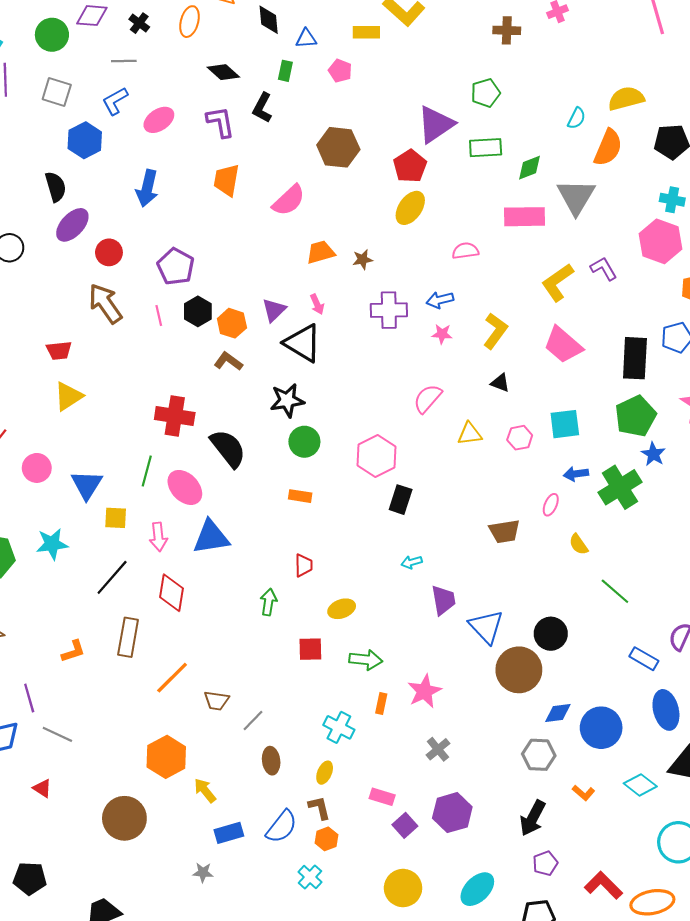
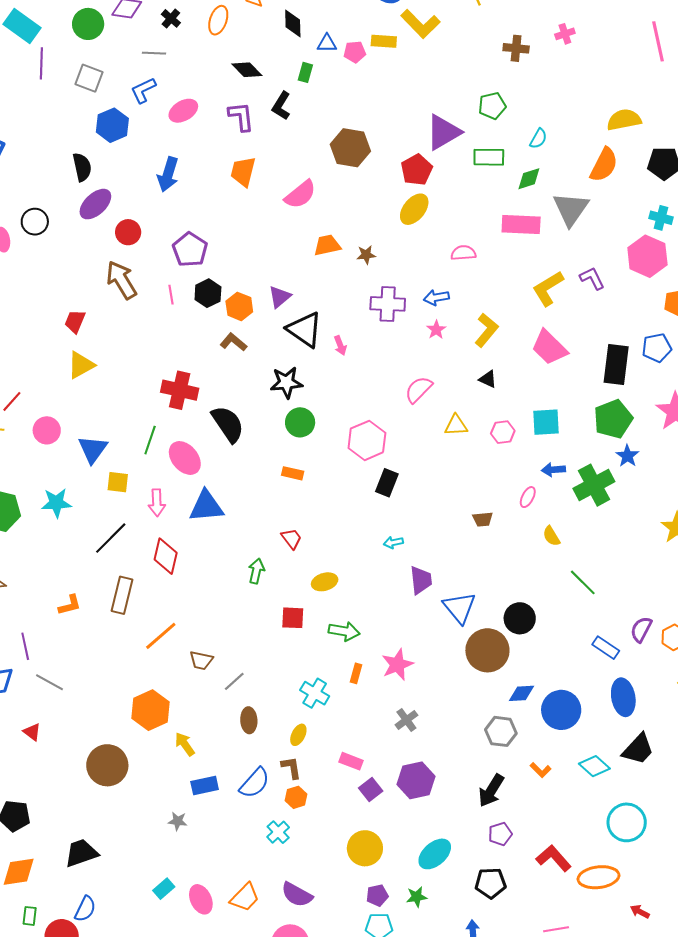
pink pentagon: (340, 71) -> (355, 52), moved, turned -30
cyan semicircle: (577, 118) -> (538, 139), moved
pink arrow: (317, 304) -> (340, 345), moved
pink star: (442, 334) -> (436, 330), turned 30
red trapezoid: (59, 351) -> (75, 321), turned 115
brown trapezoid: (504, 531) -> (483, 519), size x0.7
red trapezoid: (304, 565) -> (292, 539), turned -40

